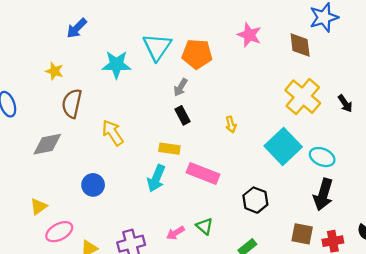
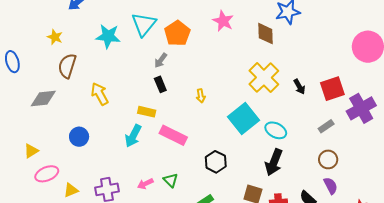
orange pentagon: (197, 54) -> (177, 33), turned 30

